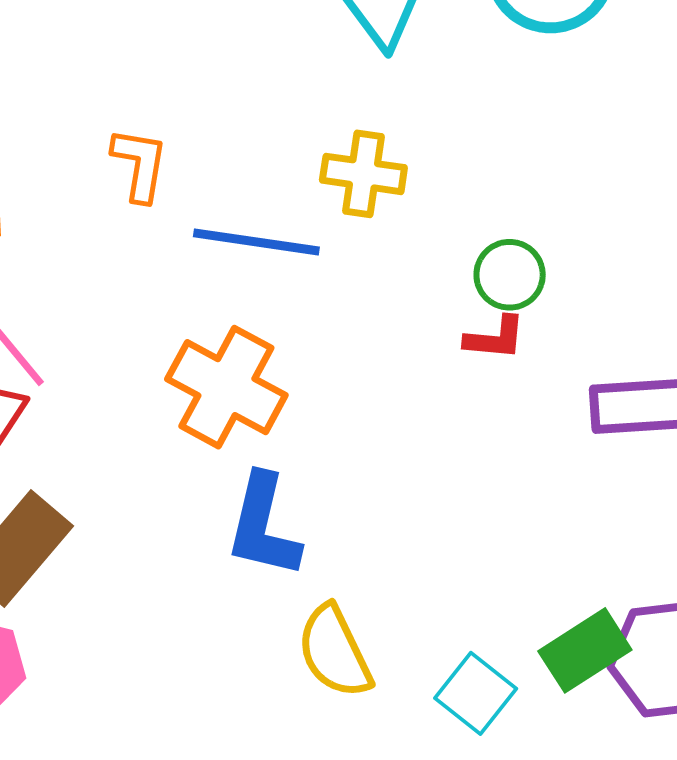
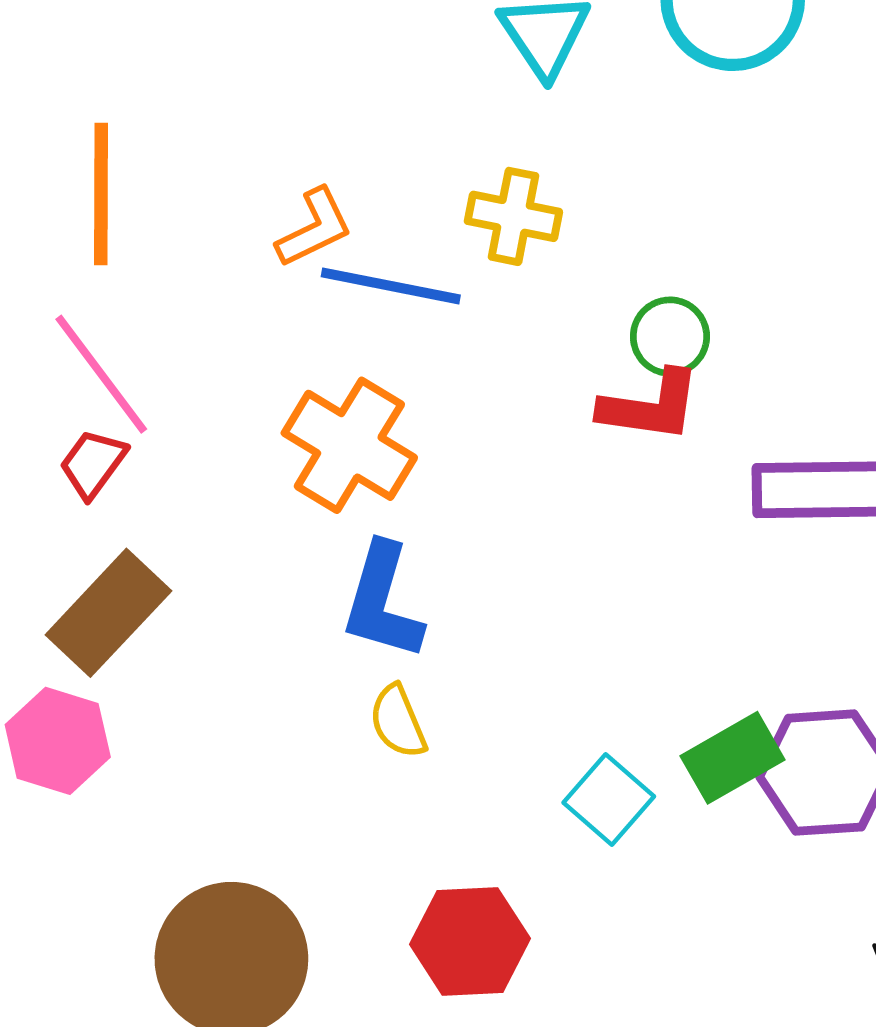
orange L-shape: (140, 164) -> (314, 228), moved, turned 52
red L-shape: (495, 338) -> (650, 406), size x1.5
yellow semicircle: (335, 652) -> (398, 722), moved, size x0.7

